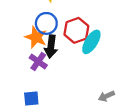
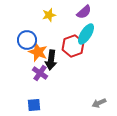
blue circle: (46, 23) -> (27, 40), moved
cyan ellipse: (91, 42) -> (86, 34), moved

